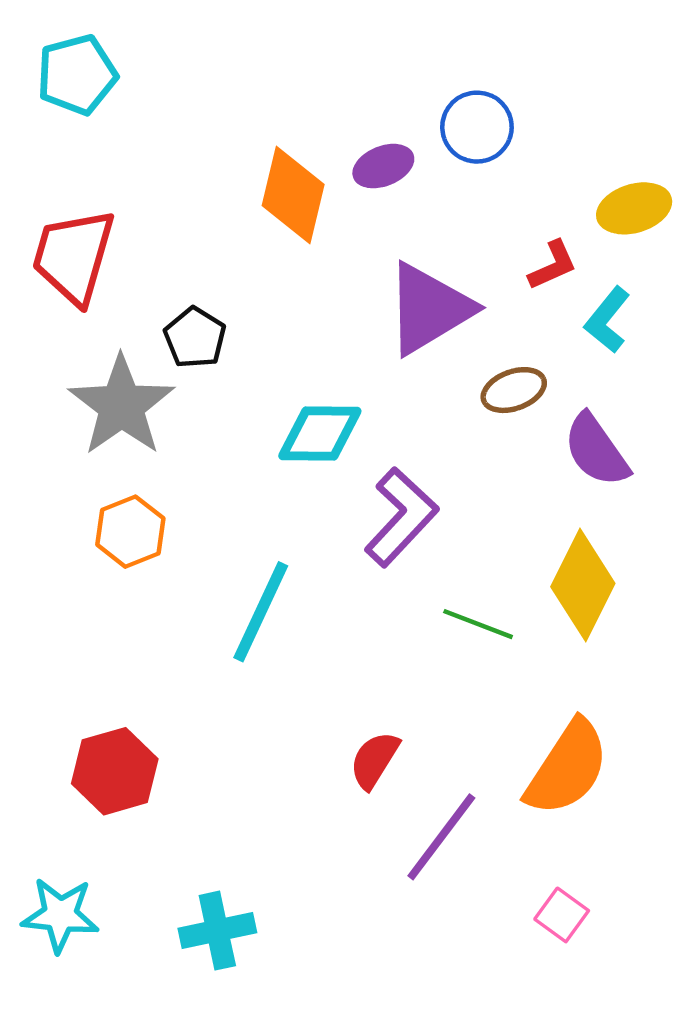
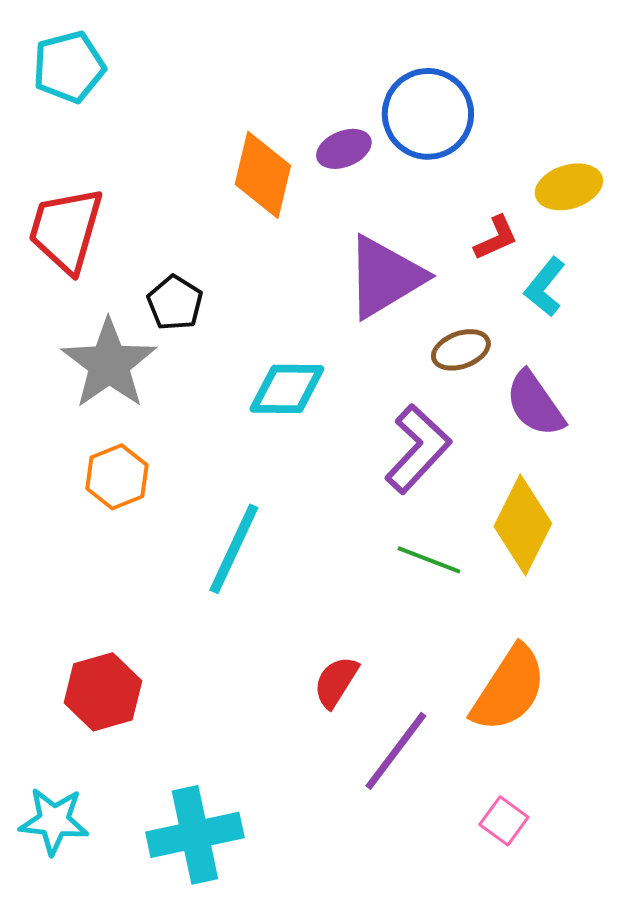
blue circle: (477, 127) -> (428, 114), size x1.4
purple L-shape: (401, 517) -> (418, 449), moved
cyan cross: (217, 931) -> (195, 835), size x1.4

